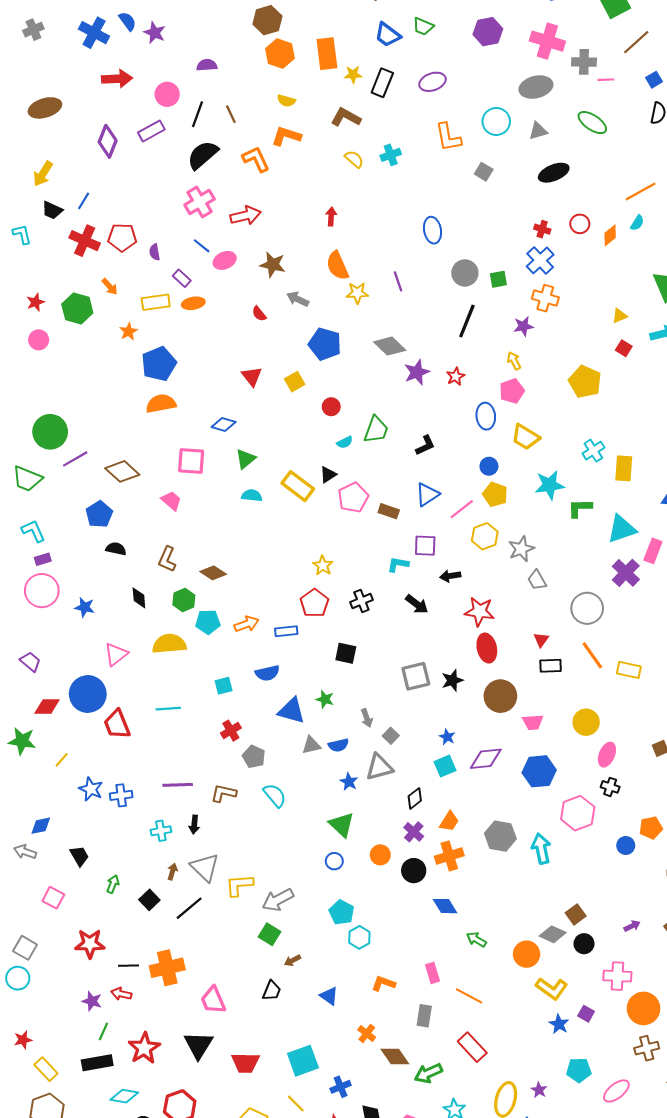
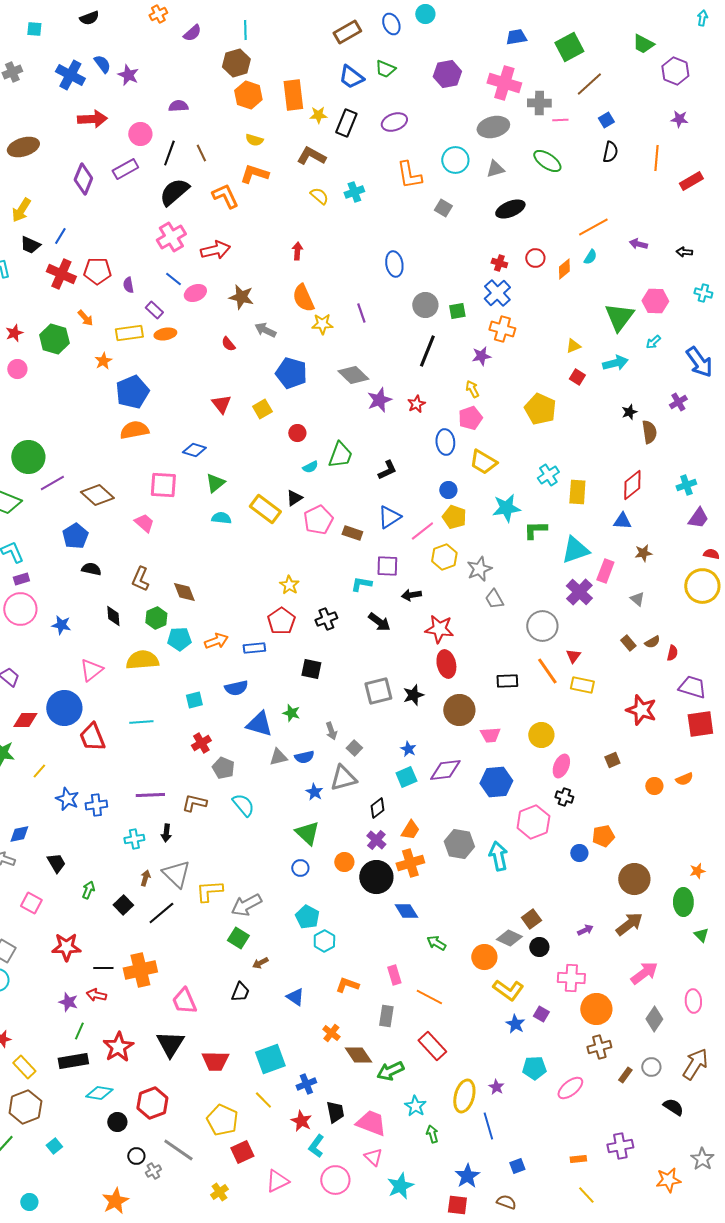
brown diamond: (213, 573) -> (184, 592), turned 35
red triangle: (541, 640) -> (573, 656), moved
black circle: (414, 871) -> (376, 877), size x1.4

